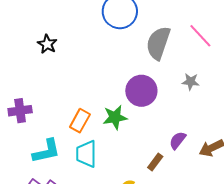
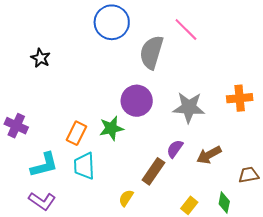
pink line: (200, 36) -> (186, 29), moved
gray star: (191, 82) -> (189, 107), moved, size x1.8
purple cross: (20, 111) -> (16, 126), turned 35
brown rectangle: (155, 162) -> (153, 171), size x1.5

